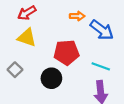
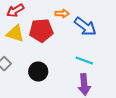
red pentagon: (66, 53) -> (41, 30), moved

